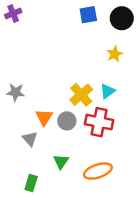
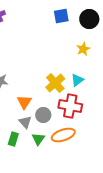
gray circle: (67, 121) -> (43, 115), moved
gray triangle: (30, 139) -> (25, 122), moved
orange ellipse: (98, 171) -> (63, 135), moved
green rectangle: (31, 183) -> (13, 139), moved

